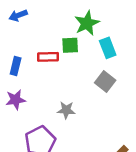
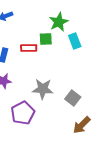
gray square: (105, 82) -> (73, 98), moved
gray star: (66, 110) -> (43, 89), size x1.5

